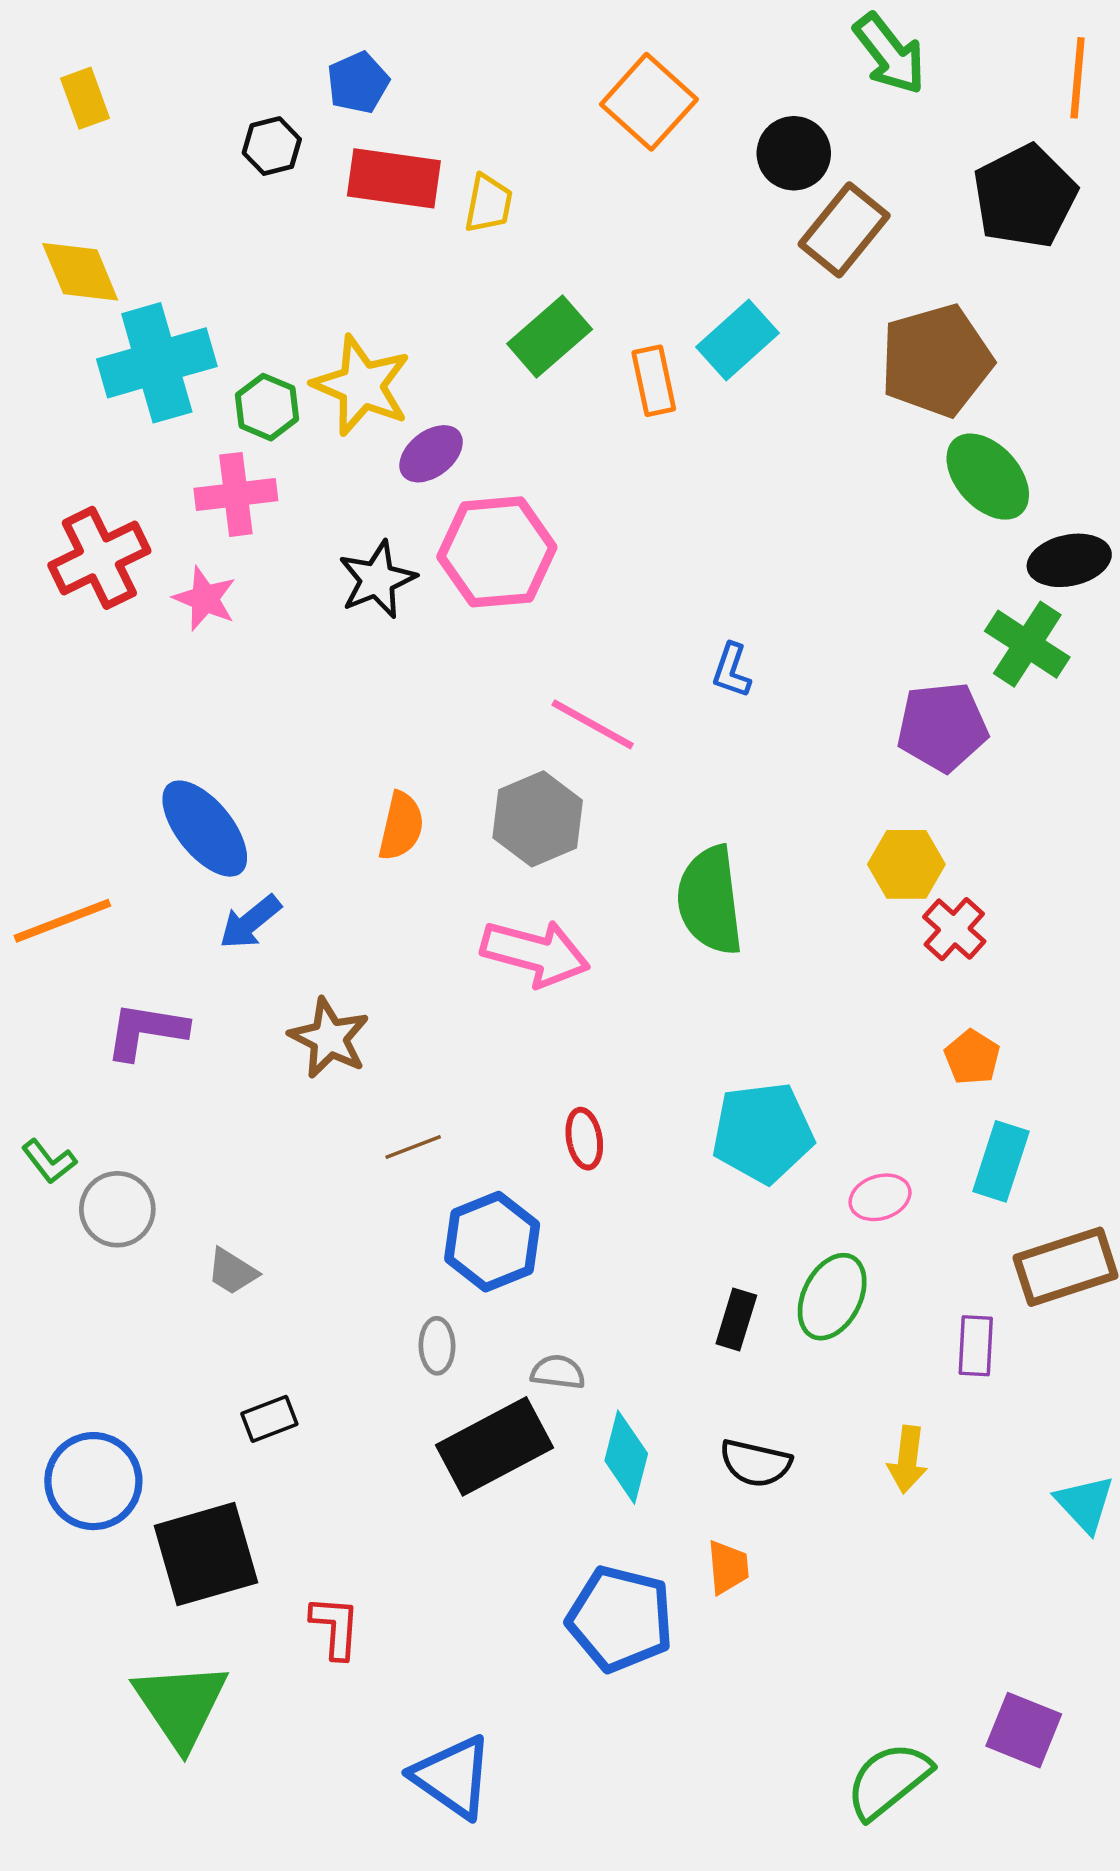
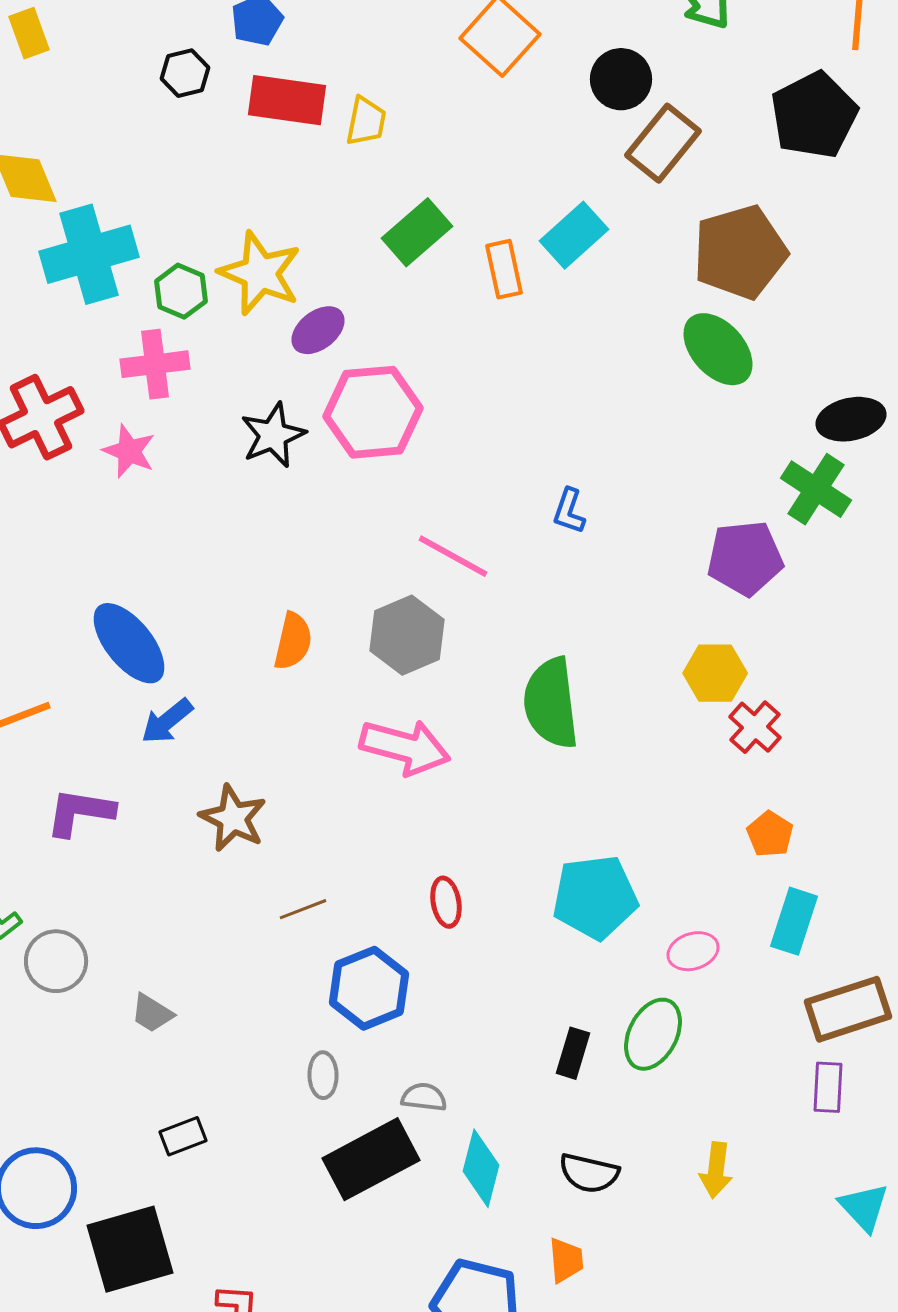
green ellipse: (988, 477) -> (718, 349), moved
purple rectangle: (976, 1346) -> (828, 1087), moved

